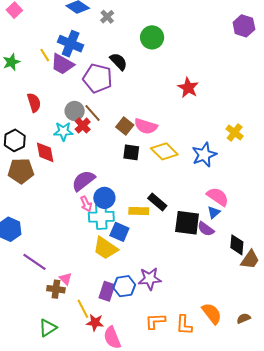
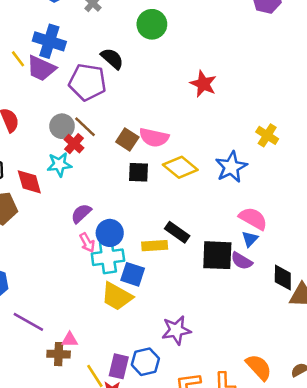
cyan star: (63, 131) -> (59, 164), moved
purple semicircle: (83, 181) -> (81, 213), size x0.7
pink triangle: (66, 279) -> (70, 340), turned -40
blue hexagon: (124, 286) -> (145, 362), moved
purple rectangle: (107, 291) -> (119, 366), moved

